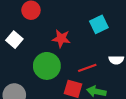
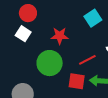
white square: (14, 40) -> (23, 34), moved

